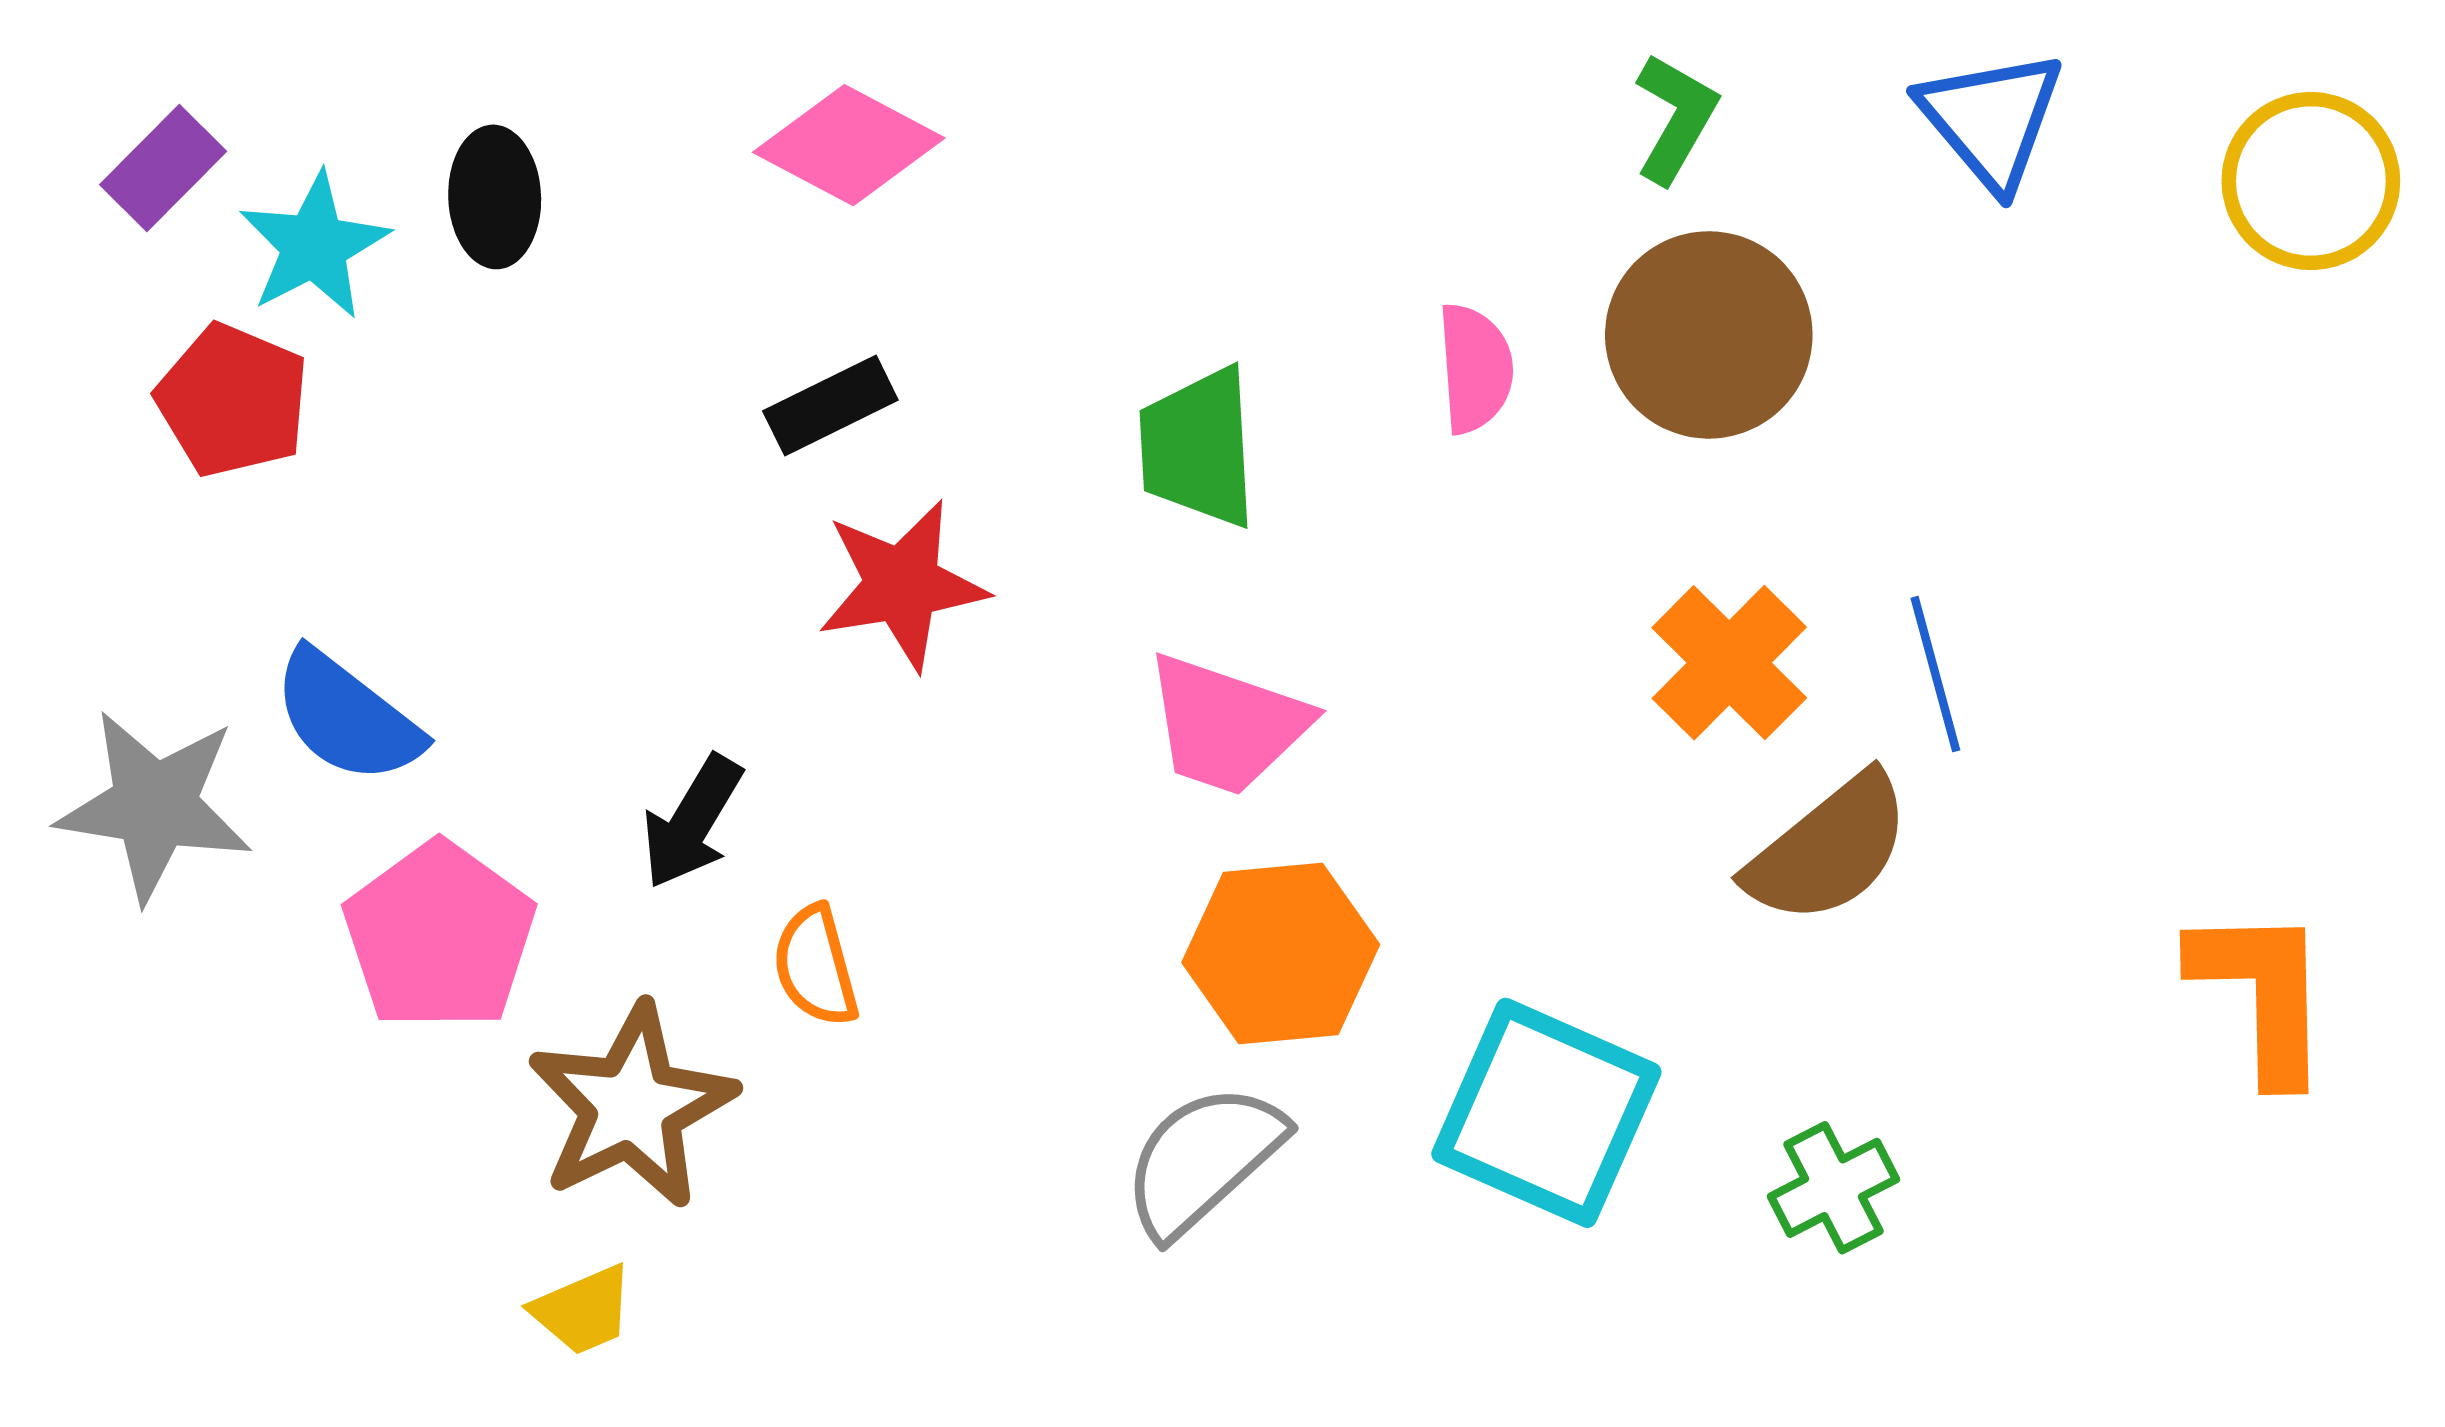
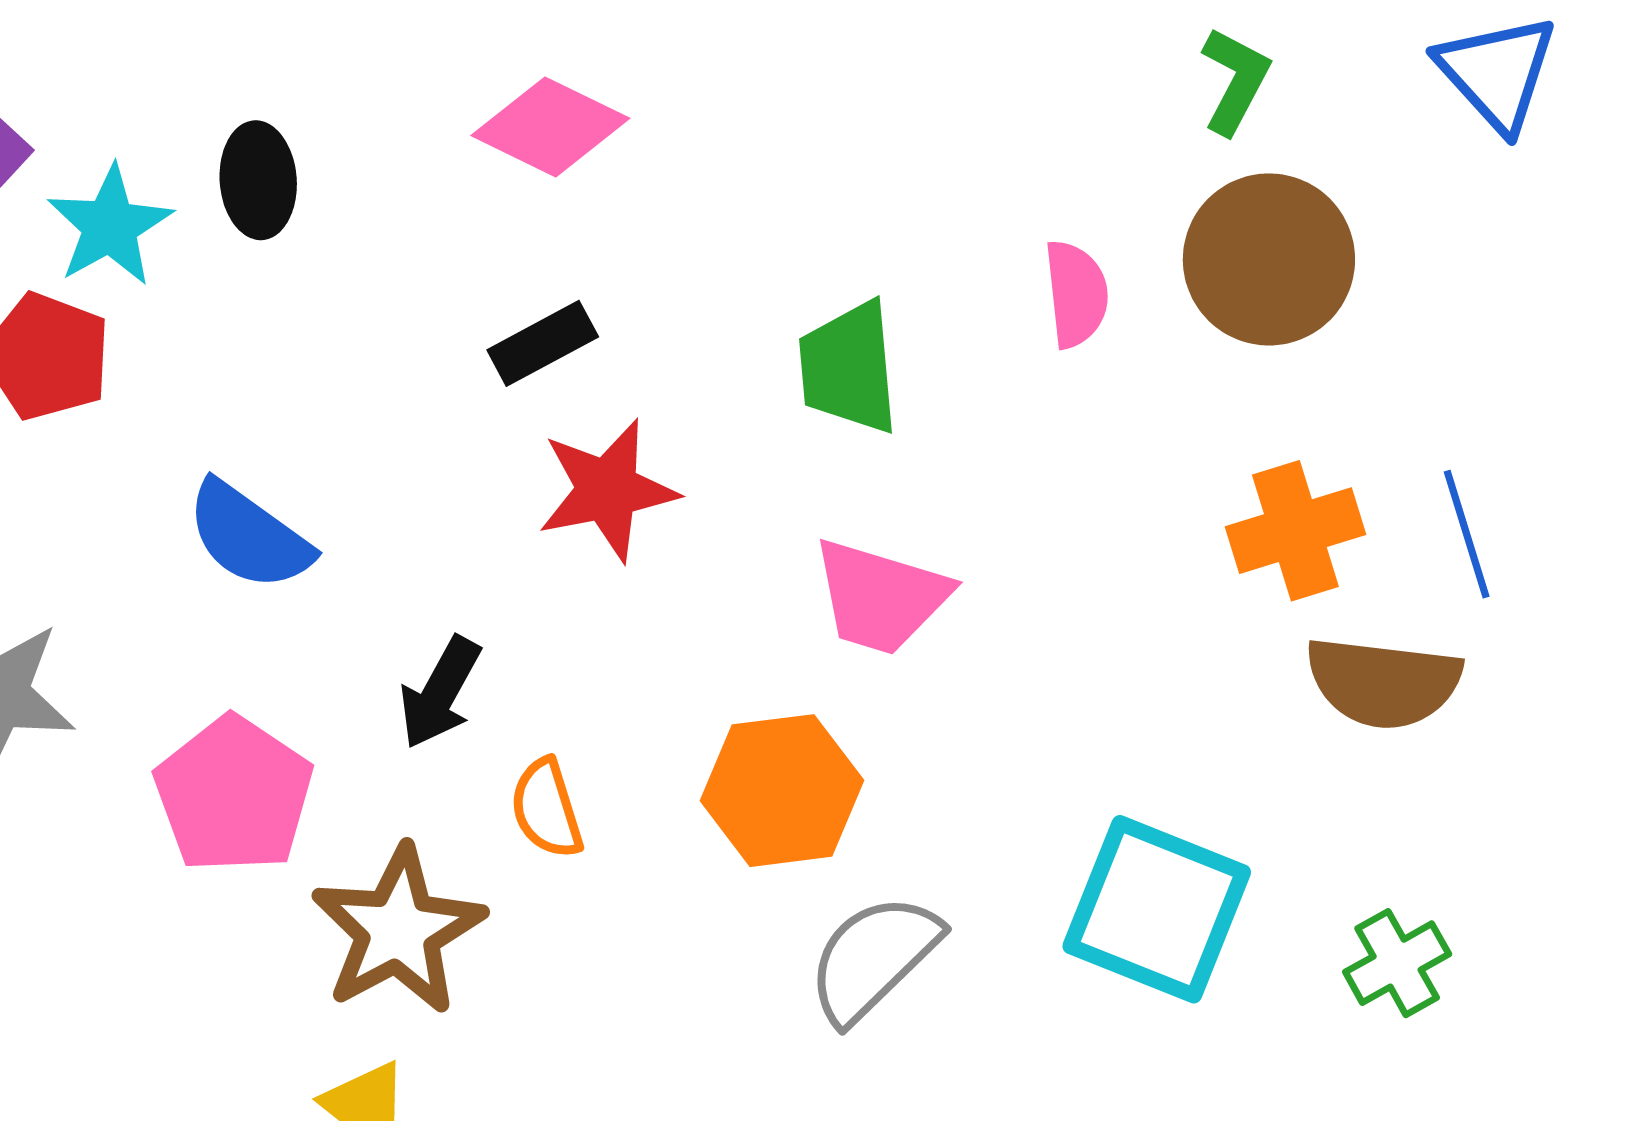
orange cross: (1729, 663) -> (1295, 531), turned 30
blue semicircle: (347, 717) -> (249, 536), moved
brown semicircle: (1829, 849) -> (1383, 682), turned 48
orange hexagon: (1281, 954) -> (782, 791), moved

